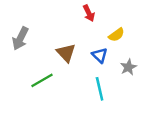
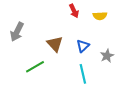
yellow semicircle: (116, 35) -> (100, 16), moved, turned 32
blue triangle: (100, 55) -> (83, 46), turned 32

